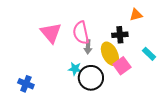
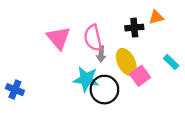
black cross: (120, 35) -> (134, 28), moved
cyan star: (75, 69) -> (86, 79), size x1.6
blue cross: (26, 84) -> (15, 90), moved

